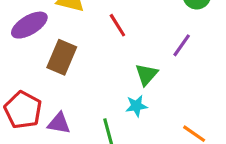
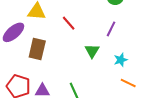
cyan star: (136, 106) -> (121, 60), moved

